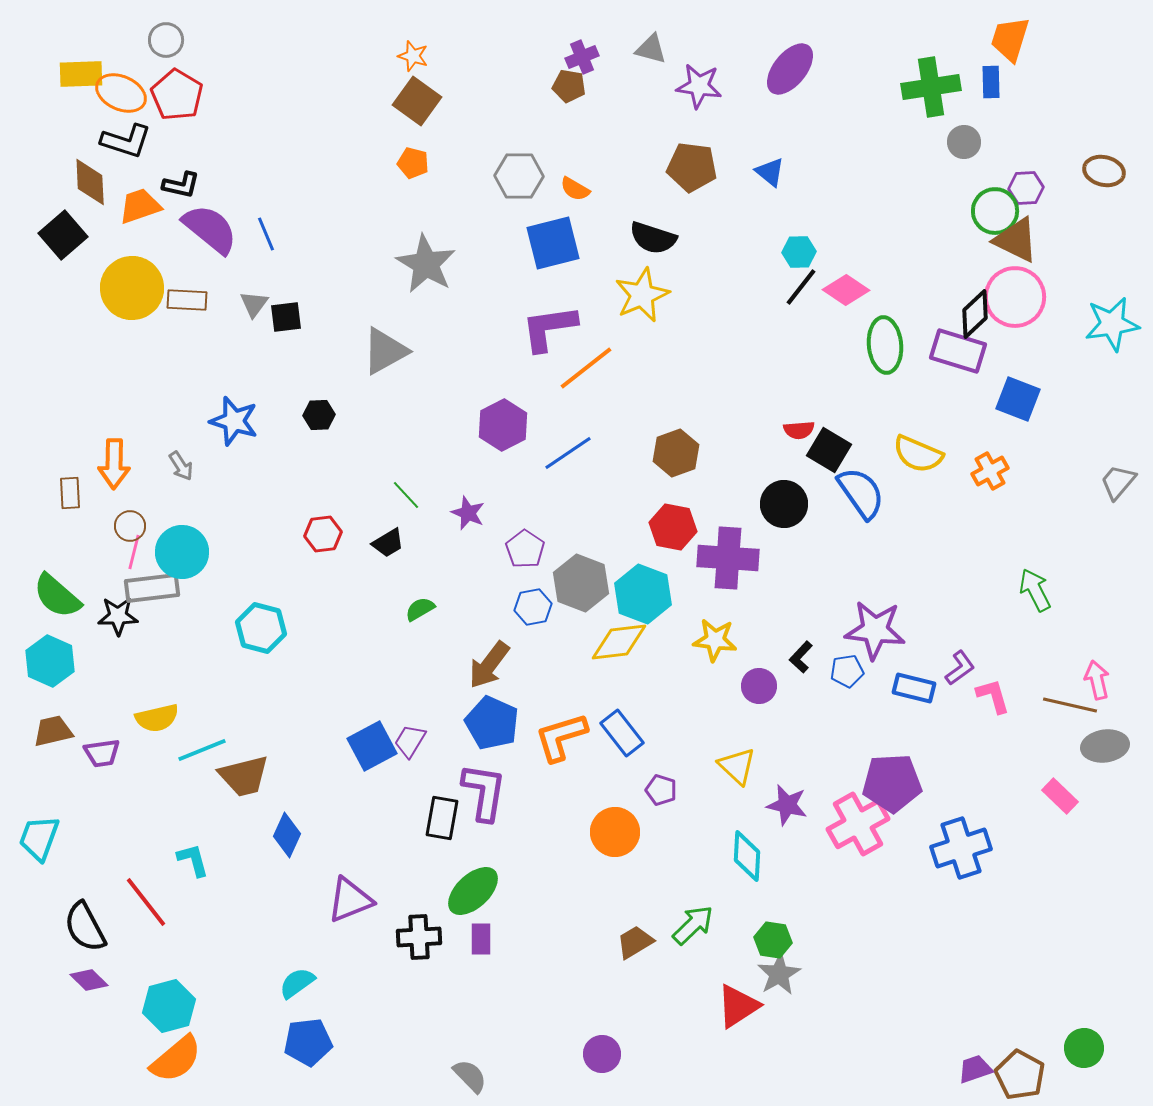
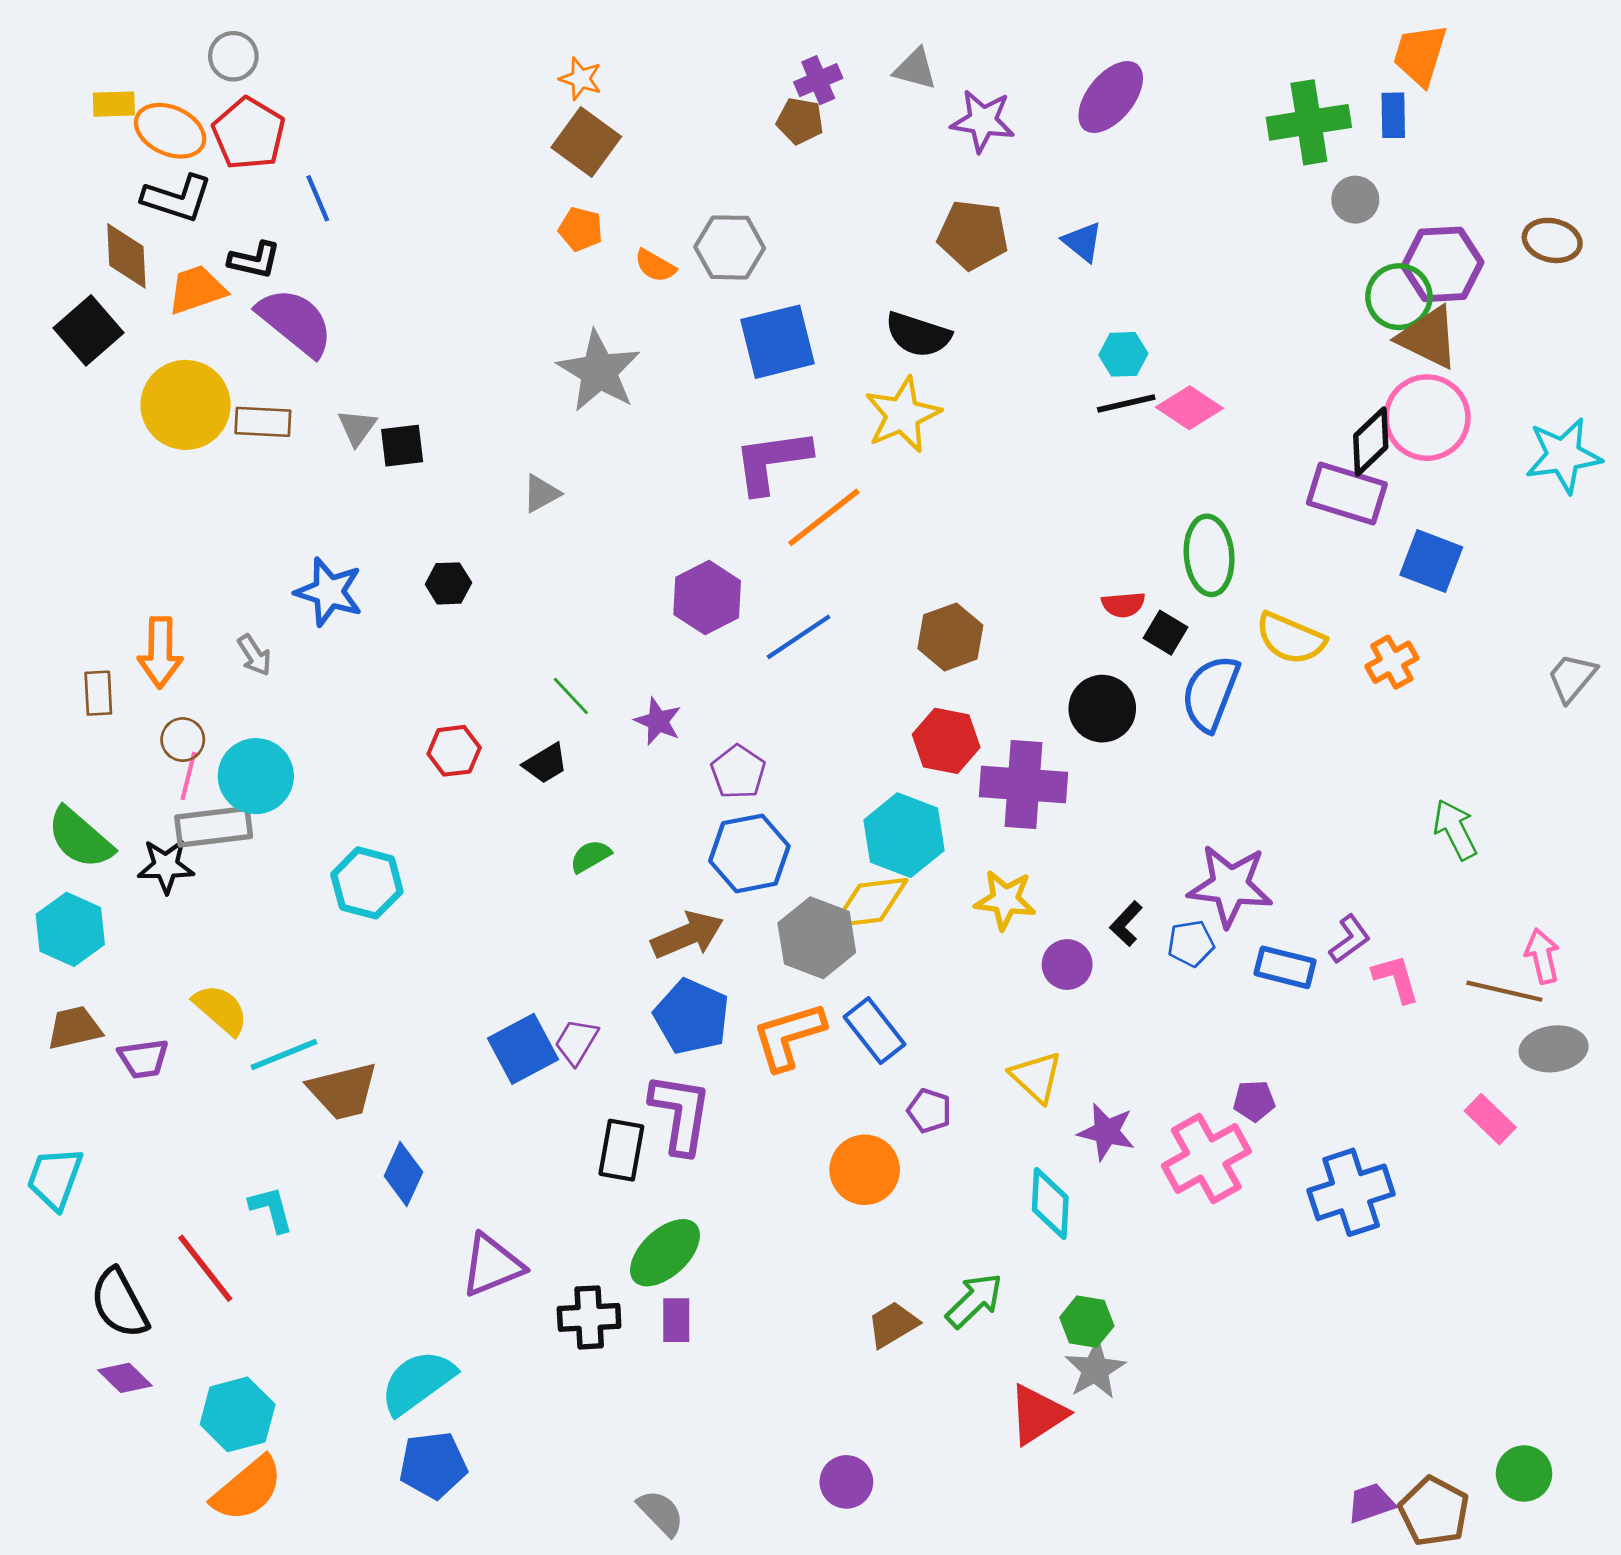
yellow rectangle: (81, 74) -> (114, 104), size x0.7
purple hexagon: (1026, 188) -> (1442, 264), size x1.6
orange semicircle: (575, 189) -> (655, 266), moved
blue line: (266, 234) -> (318, 198), moved
black line: (801, 287) -> (1126, 404), turned 39
green ellipse: (885, 345) -> (1209, 555), moved
gray triangle: (385, 351) -> (541, 493), size x0.6
black square: (829, 450) -> (1166, 633), size x0.7
blue semicircle: (861, 493) -> (1211, 693), turned -124
gray hexagon: (581, 583) -> (817, 938), moved
blue hexagon: (533, 607) -> (749, 853), size x1.5
brown arrow: (489, 665) -> (687, 935), turned -150
yellow semicircle: (157, 718) -> (221, 1009), turned -126
purple pentagon: (892, 783) -> (1254, 1101), size x0.5
cyan semicircle: (297, 983) -> (418, 1382), size x1.5

